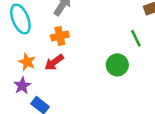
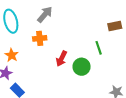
red arrow: (54, 62) -> (62, 59), moved, turned -35

